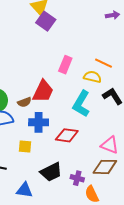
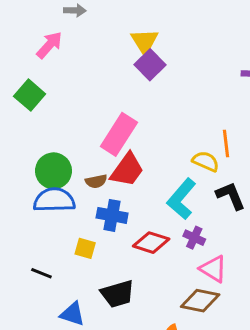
orange line: (104, 63) -> (226, 143), turned 48
pink rectangle: (65, 65) -> (119, 134), moved, size x1.5
purple cross: (77, 178) -> (194, 238), moved

